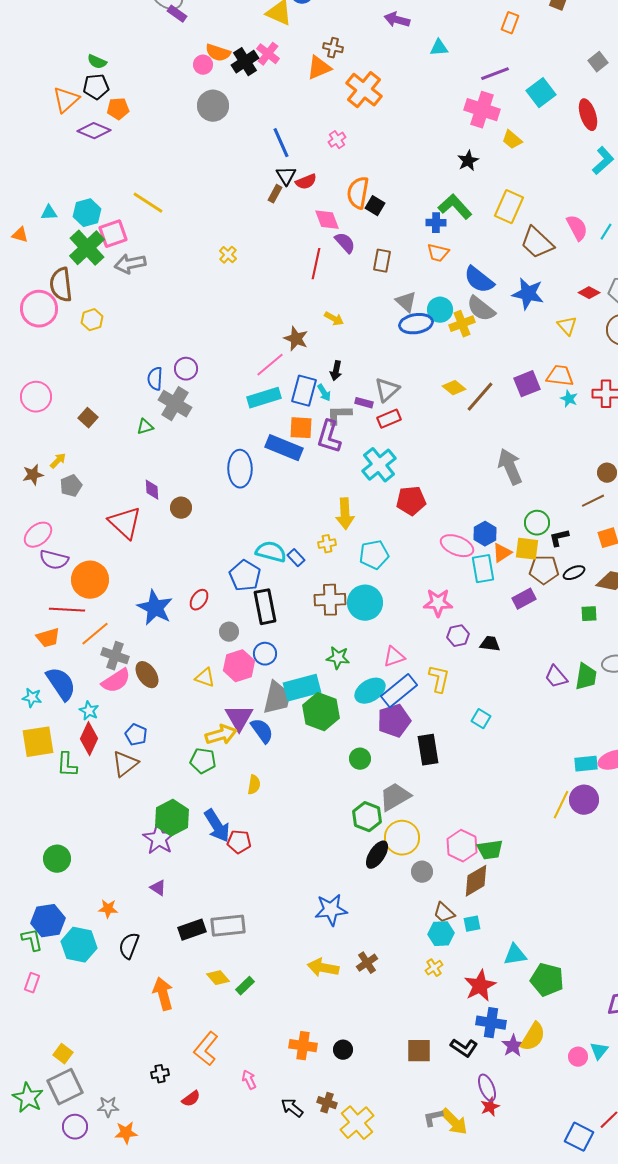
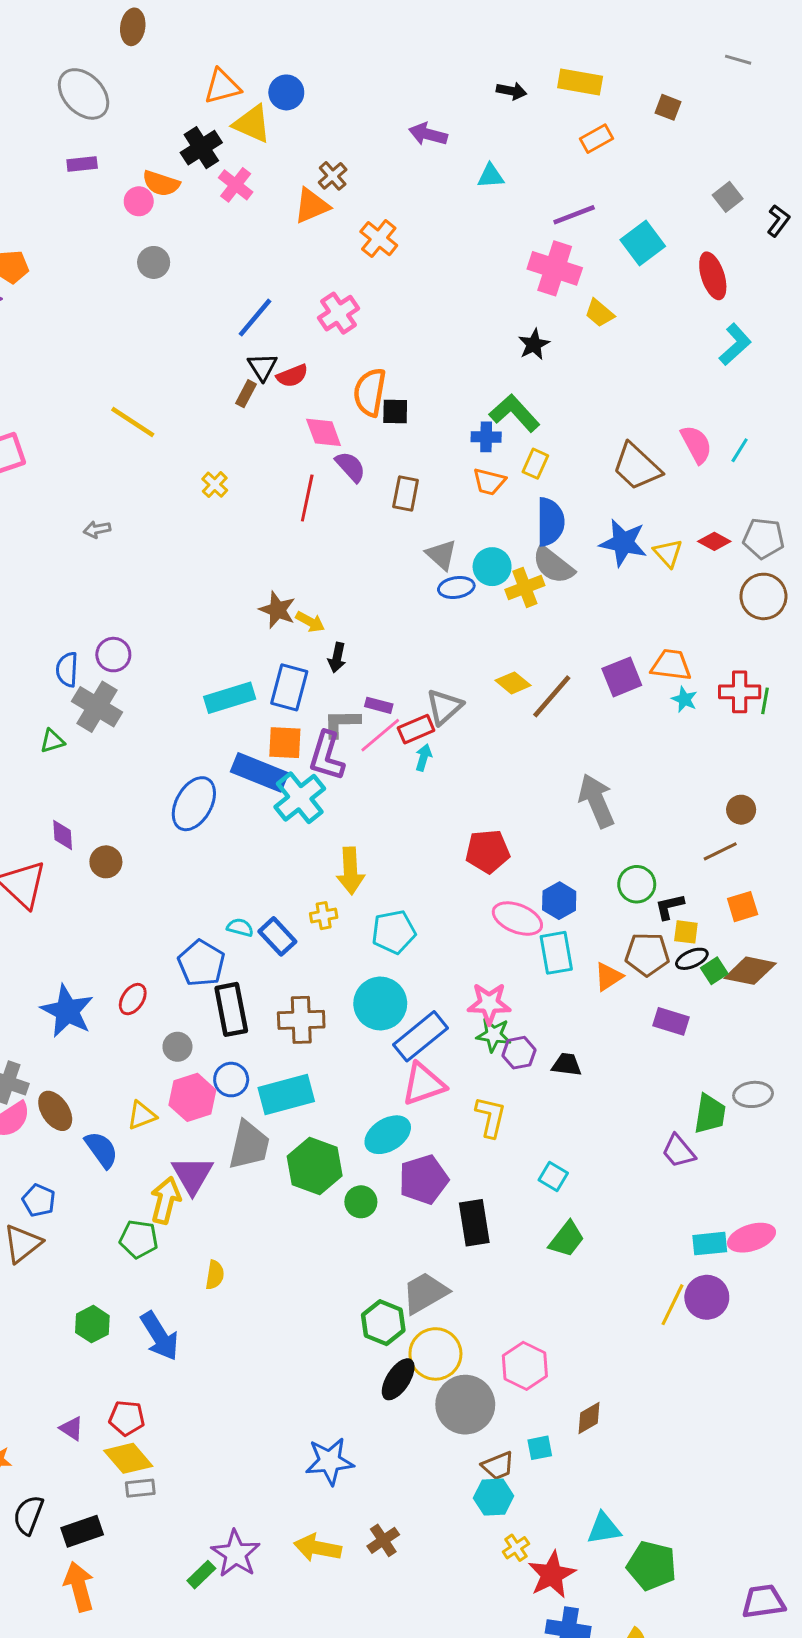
purple rectangle: (177, 14) -> (82, 164), moved, turned -42
orange rectangle: (510, 23) -> (596, 139), turned 40
brown cross: (333, 48) -> (333, 176), turned 36
black cross: (245, 62) -> (201, 148), moved
orange cross: (364, 90) -> (379, 239), size x0.7
gray circle: (213, 106) -> (154, 262), size x0.7
pink cross: (337, 140) -> (339, 313), size x1.5
blue line: (281, 143) -> (255, 318), turned 64
yellow line: (148, 203) -> (133, 422), moved
black square: (375, 206) -> (395, 412), turned -30
yellow rectangle: (509, 207) -> (535, 464), moved, size x0.6
yellow cross: (228, 255) -> (215, 485), moved
gray arrow: (130, 264) -> (97, 529), moved, size x0.6
blue semicircle: (479, 280) -> (550, 522), turned -128
yellow arrow: (334, 319) -> (310, 622), moved
blue ellipse: (416, 324) -> (456, 587), size x0.7
yellow triangle: (567, 326) -> (668, 553), moved
pink line: (270, 365) -> (380, 735), moved
gray triangle: (387, 390) -> (444, 707), moved
cyan arrow: (324, 393) -> (424, 757), moved, turned -132
cyan cross: (379, 465) -> (300, 798), moved
blue ellipse: (240, 469) -> (194, 804), turned 30
red pentagon: (411, 501) -> (488, 851), moved
yellow square: (527, 549) -> (686, 932), moved, size x0.7
cyan semicircle: (271, 552) -> (240, 927), size x0.6
orange triangle: (502, 553) -> (608, 977), moved
blue rectangle: (296, 558) -> (277, 936), size x1.4
purple rectangle: (524, 599) -> (671, 1021), moved, turned 45
brown cross: (330, 600) -> (301, 1020), moved
green square: (589, 614) -> (714, 971), moved, turned -30
pink triangle: (394, 657) -> (424, 1084), size x1.4
green star: (338, 658) -> (494, 1035), moved
purple trapezoid: (556, 677) -> (678, 1151), moved
yellow triangle: (205, 678) -> (142, 1115), turned -40
cyan rectangle: (302, 688) -> (286, 1094), moved
blue rectangle: (399, 691) -> (421, 1036), moved
blue semicircle: (262, 731) -> (101, 1150), moved
yellow arrow: (221, 735) -> (166, 1200), turned -60
green circle: (360, 759) -> (361, 1202), moved
green hexagon: (172, 818) -> (92, 1324), size x0.7
purple star: (159, 839) -> (236, 1554), moved
red pentagon: (239, 842) -> (127, 1418), moved
green trapezoid: (490, 850) -> (567, 1239), moved, turned -44
gray circle: (422, 872) -> (465, 1405), size x1.8
brown diamond: (476, 881) -> (589, 1418), moved, size x0.7
brown trapezoid: (444, 913) -> (498, 1466), turned -65
cyan square: (472, 924) -> (540, 1448), moved
gray rectangle: (228, 926) -> (140, 1488), moved, size x0.6
black rectangle: (192, 930) -> (82, 1531), moved
yellow cross: (434, 968) -> (516, 1548), moved
yellow diamond: (218, 978) -> (128, 1458), moved, size x1.4

